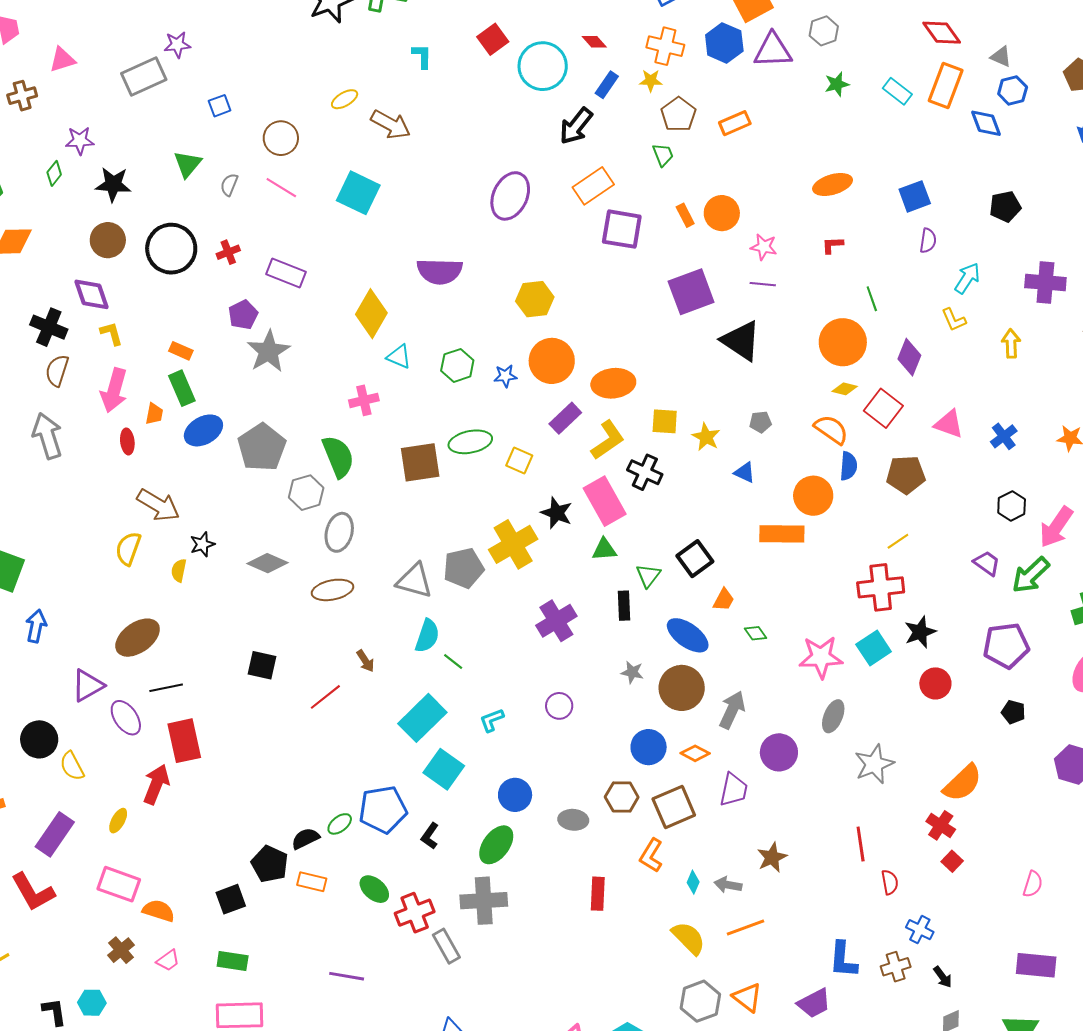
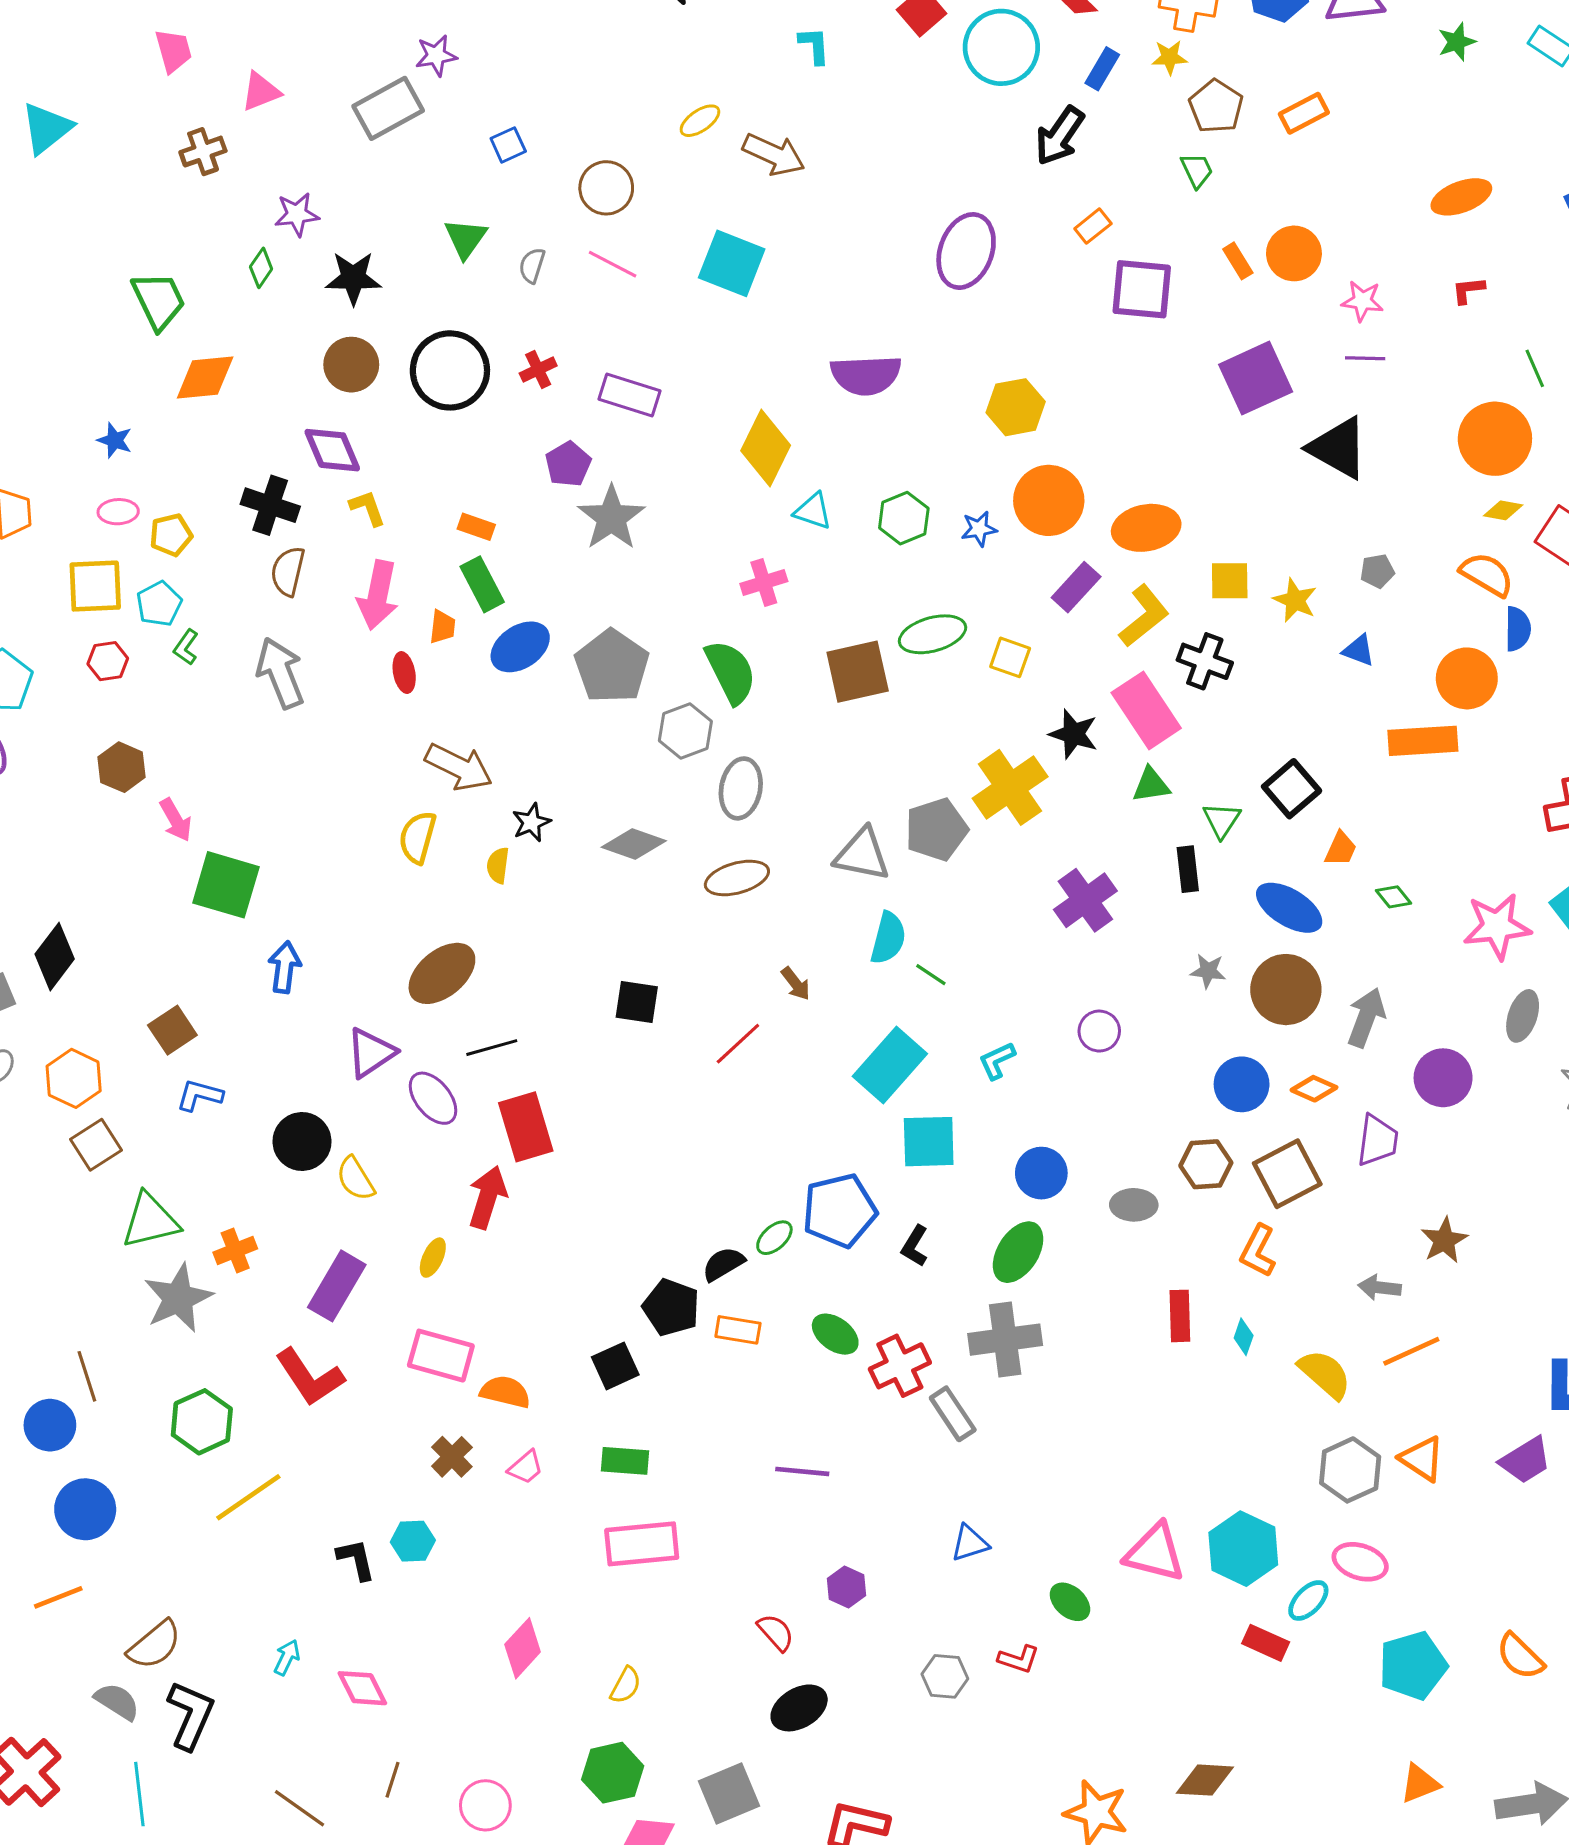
orange rectangle: (593, 186) -> (1093, 226), size x0.6
cyan square: (444, 769) -> (929, 1142), turned -33
cyan diamond: (693, 882) -> (1244, 1337), moved

